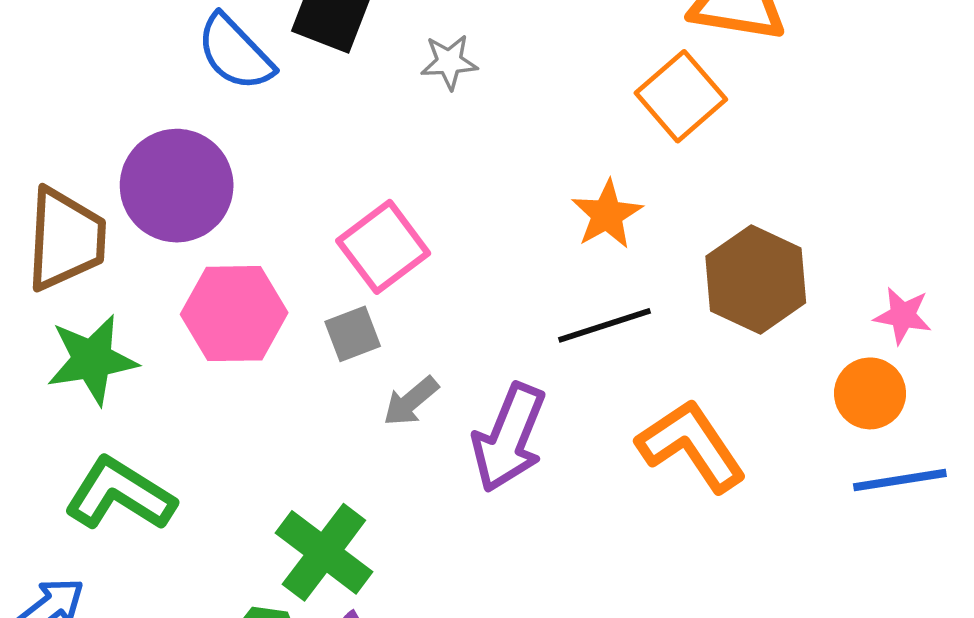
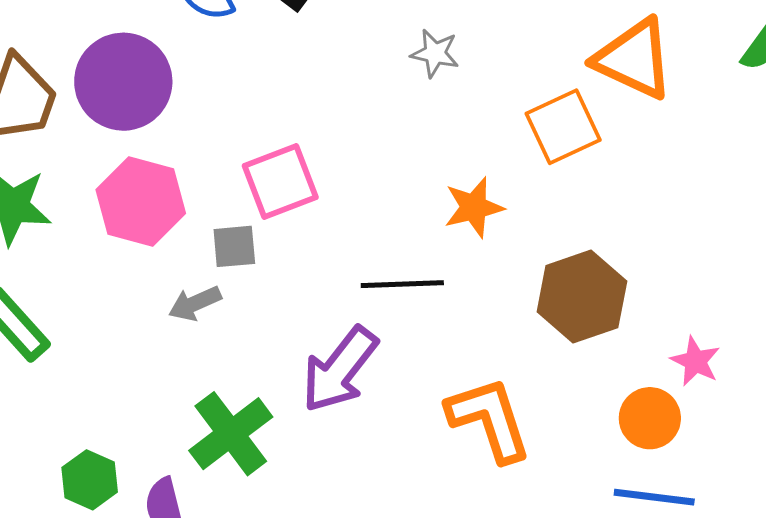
gray star: (449, 62) -> (435, 53), moved
black line: (604, 325) -> (402, 284), moved
gray arrow: (411, 401) -> (195, 303), moved
green cross: (324, 552) -> (231, 434), moved

